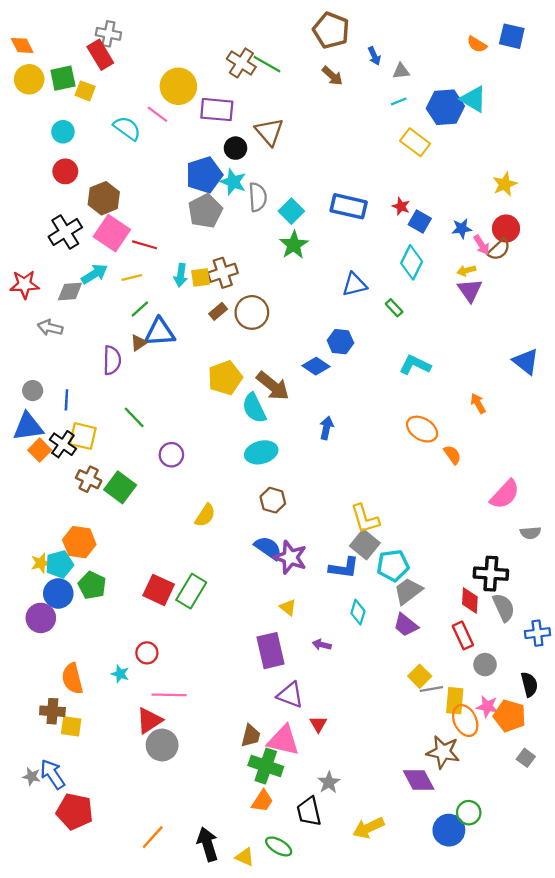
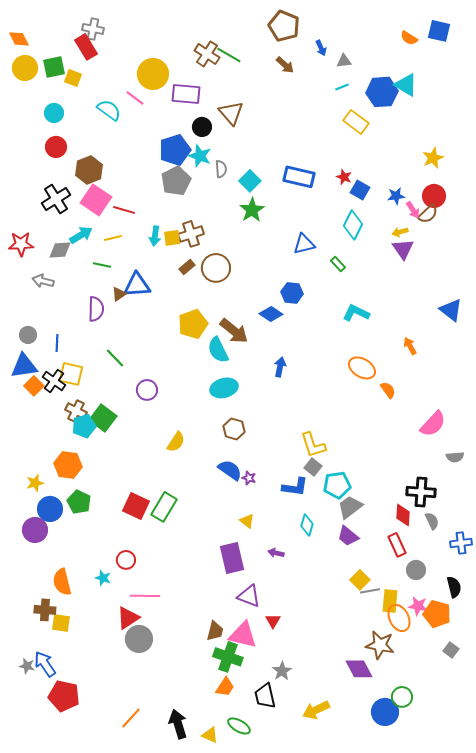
gray semicircle: (258, 197) -> (221, 169), size x0.7
green line: (140, 309) -> (102, 265), moved, turned 54
gray square: (365, 544) -> (313, 467), size x0.7
purple star: (290, 557) -> (249, 478), size x0.5
cyan pentagon: (59, 564) -> (84, 426), moved
gray semicircle: (504, 607) -> (432, 521), size x0.7

